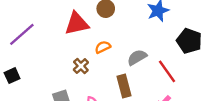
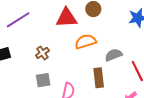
orange semicircle: (103, 47) -> (86, 42), size x1.5
brown cross: (81, 66) -> (42, 53), moved

